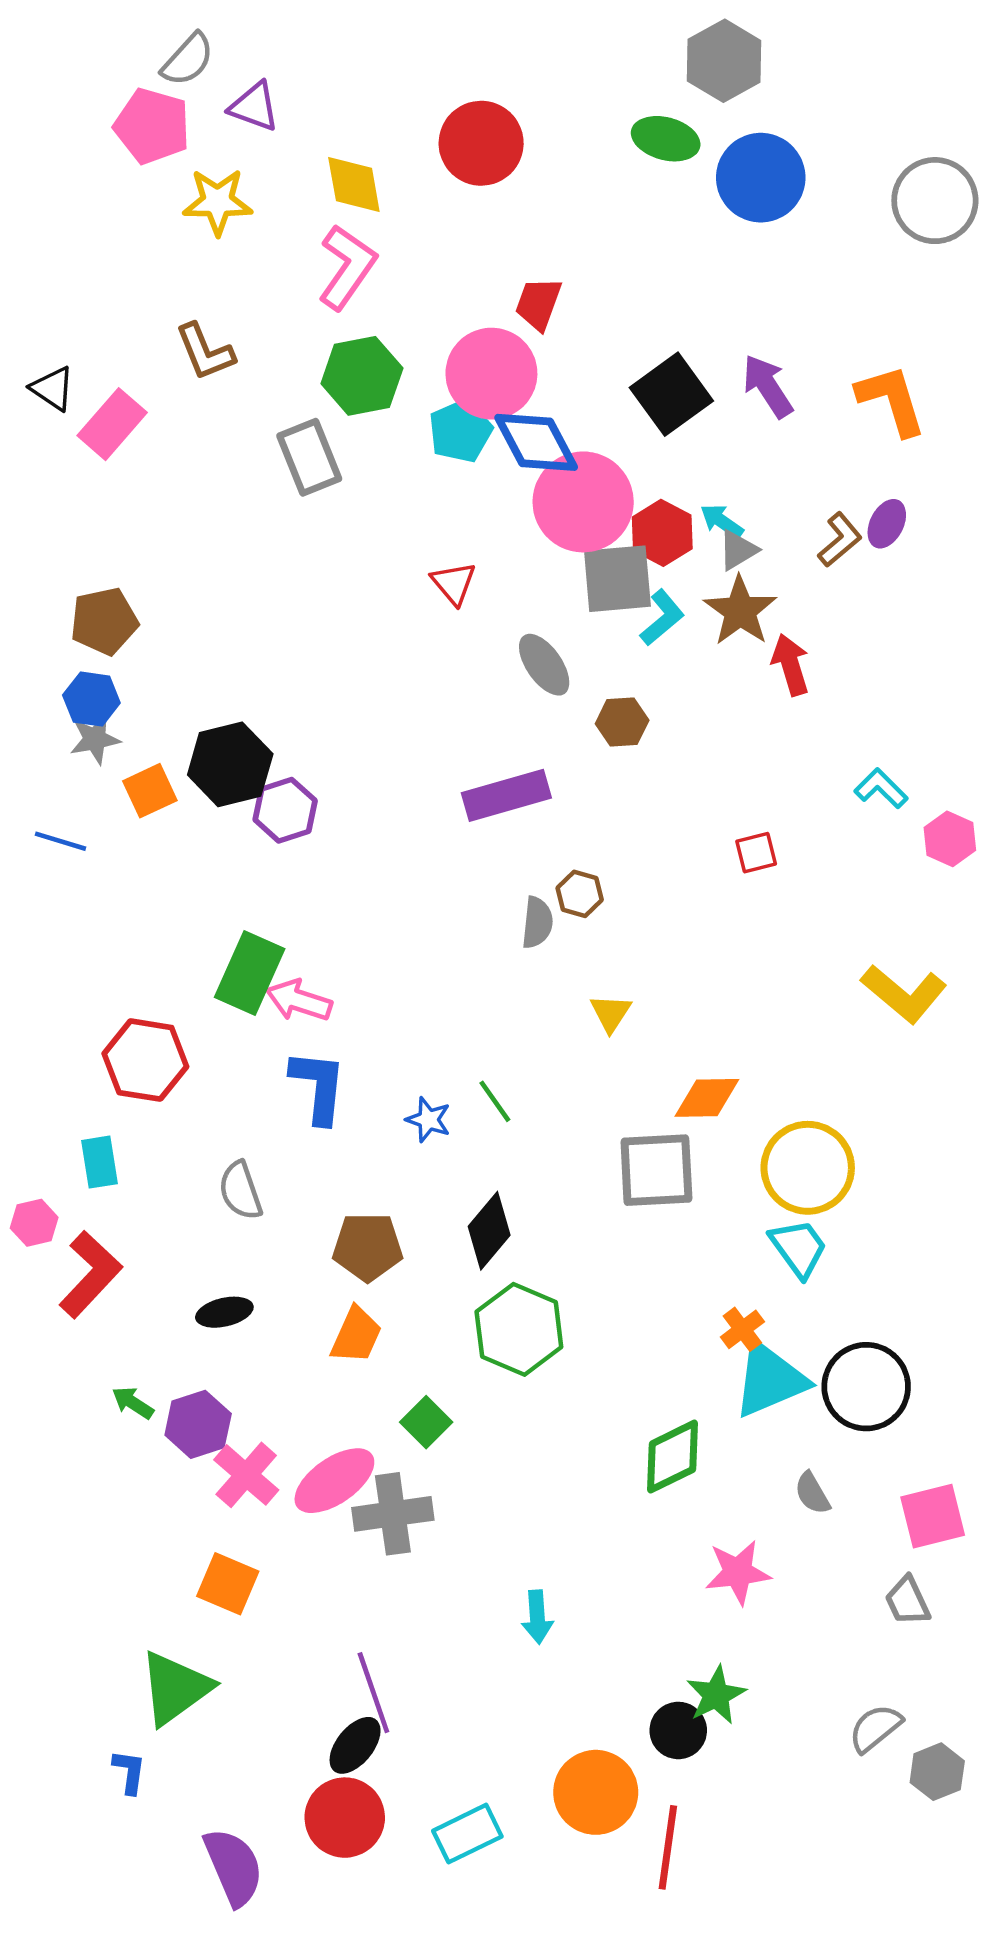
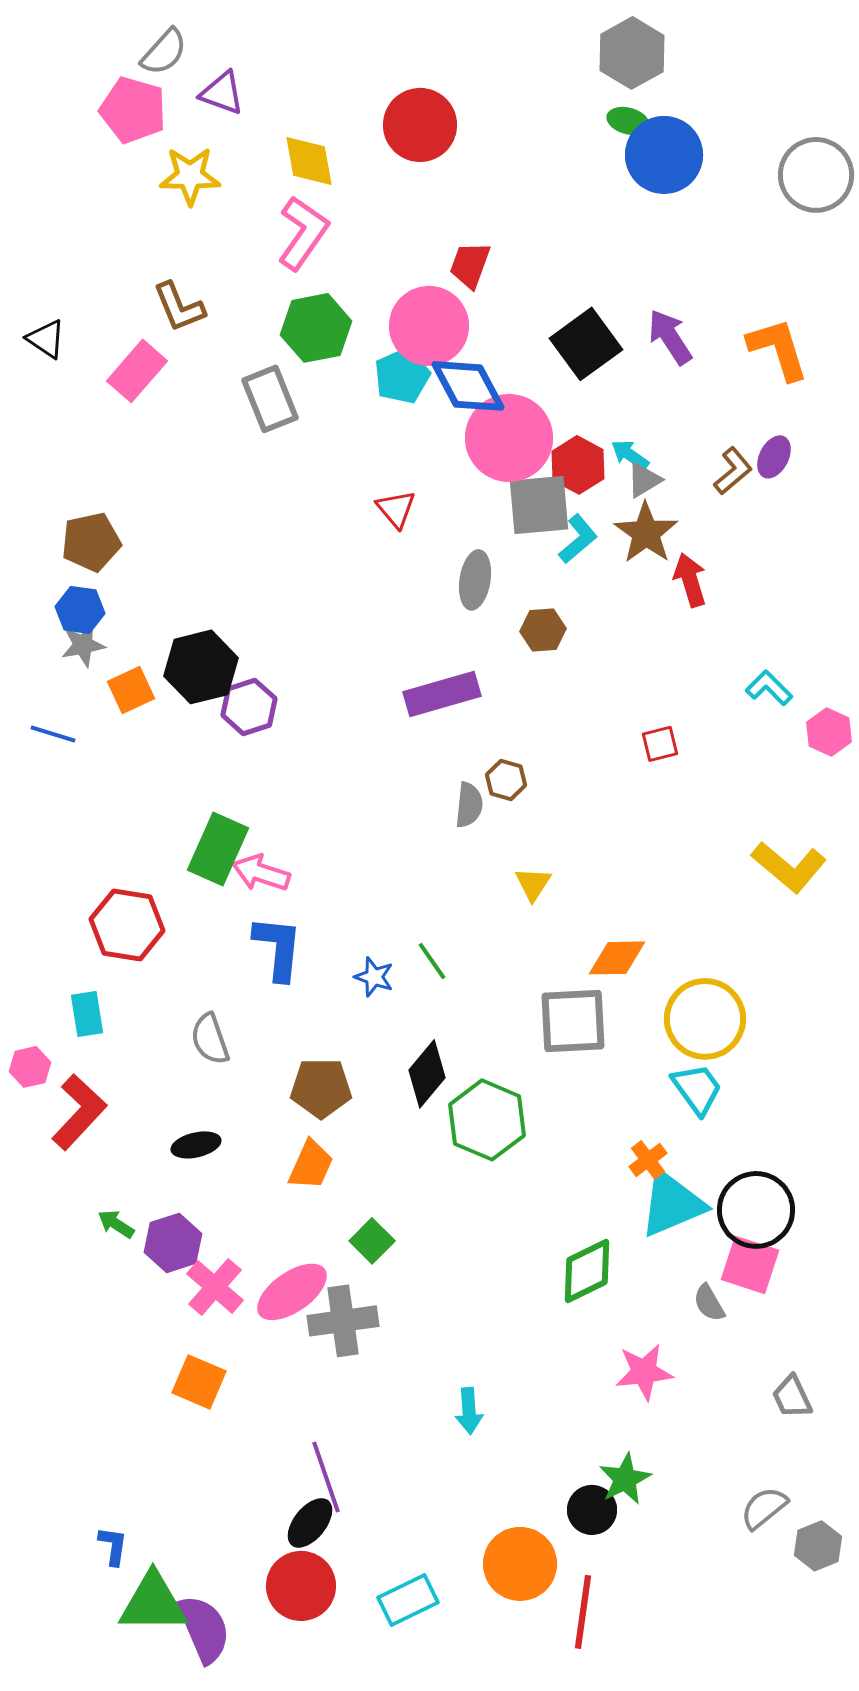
green ellipse: (666, 139) -> (628, 121), moved, size x0.7
pink rectangle: (112, 424) -> (137, 371), moved
gray ellipse: (544, 665) -> (475, 580), turned 44
green hexagon: (519, 1329) -> (487, 1120), moved
pink square: (933, 1516) -> (750, 1265), moved, turned 32
green triangle: (175, 1688) -> (153, 1603), moved, turned 36

